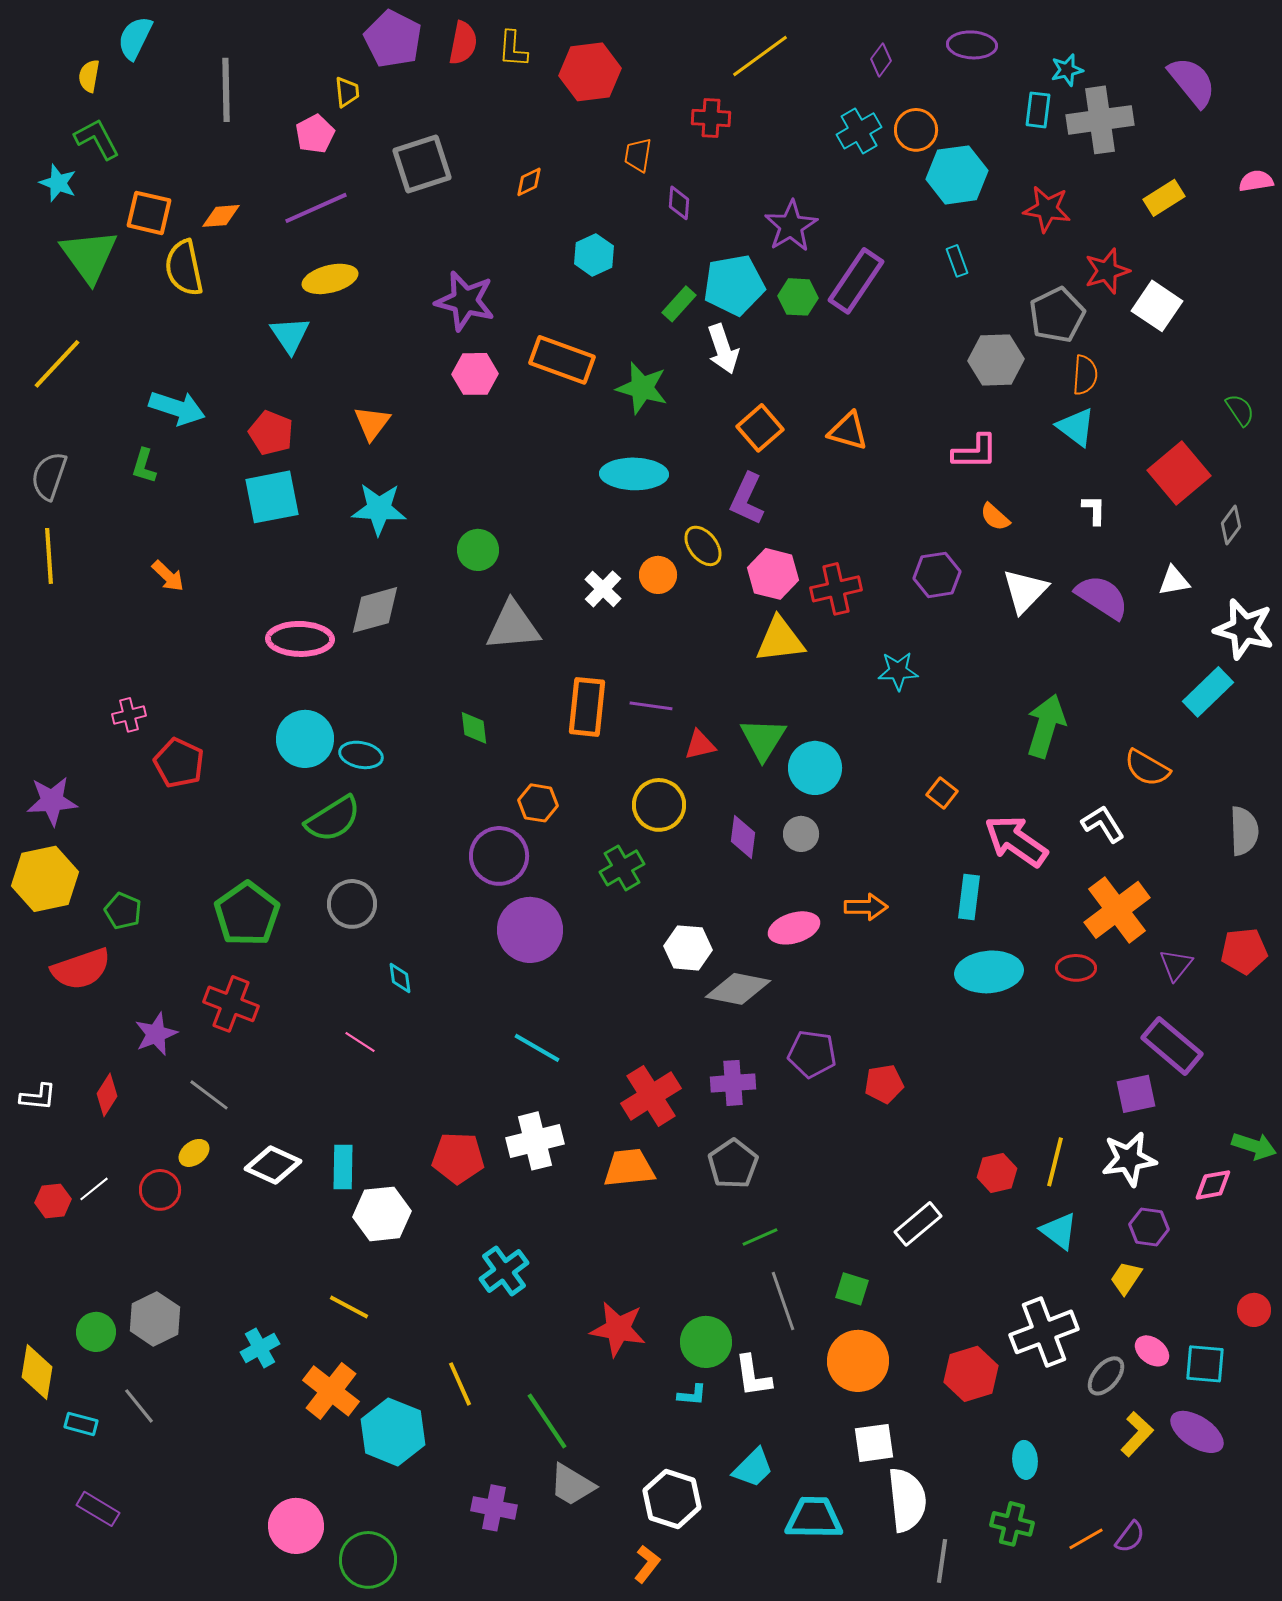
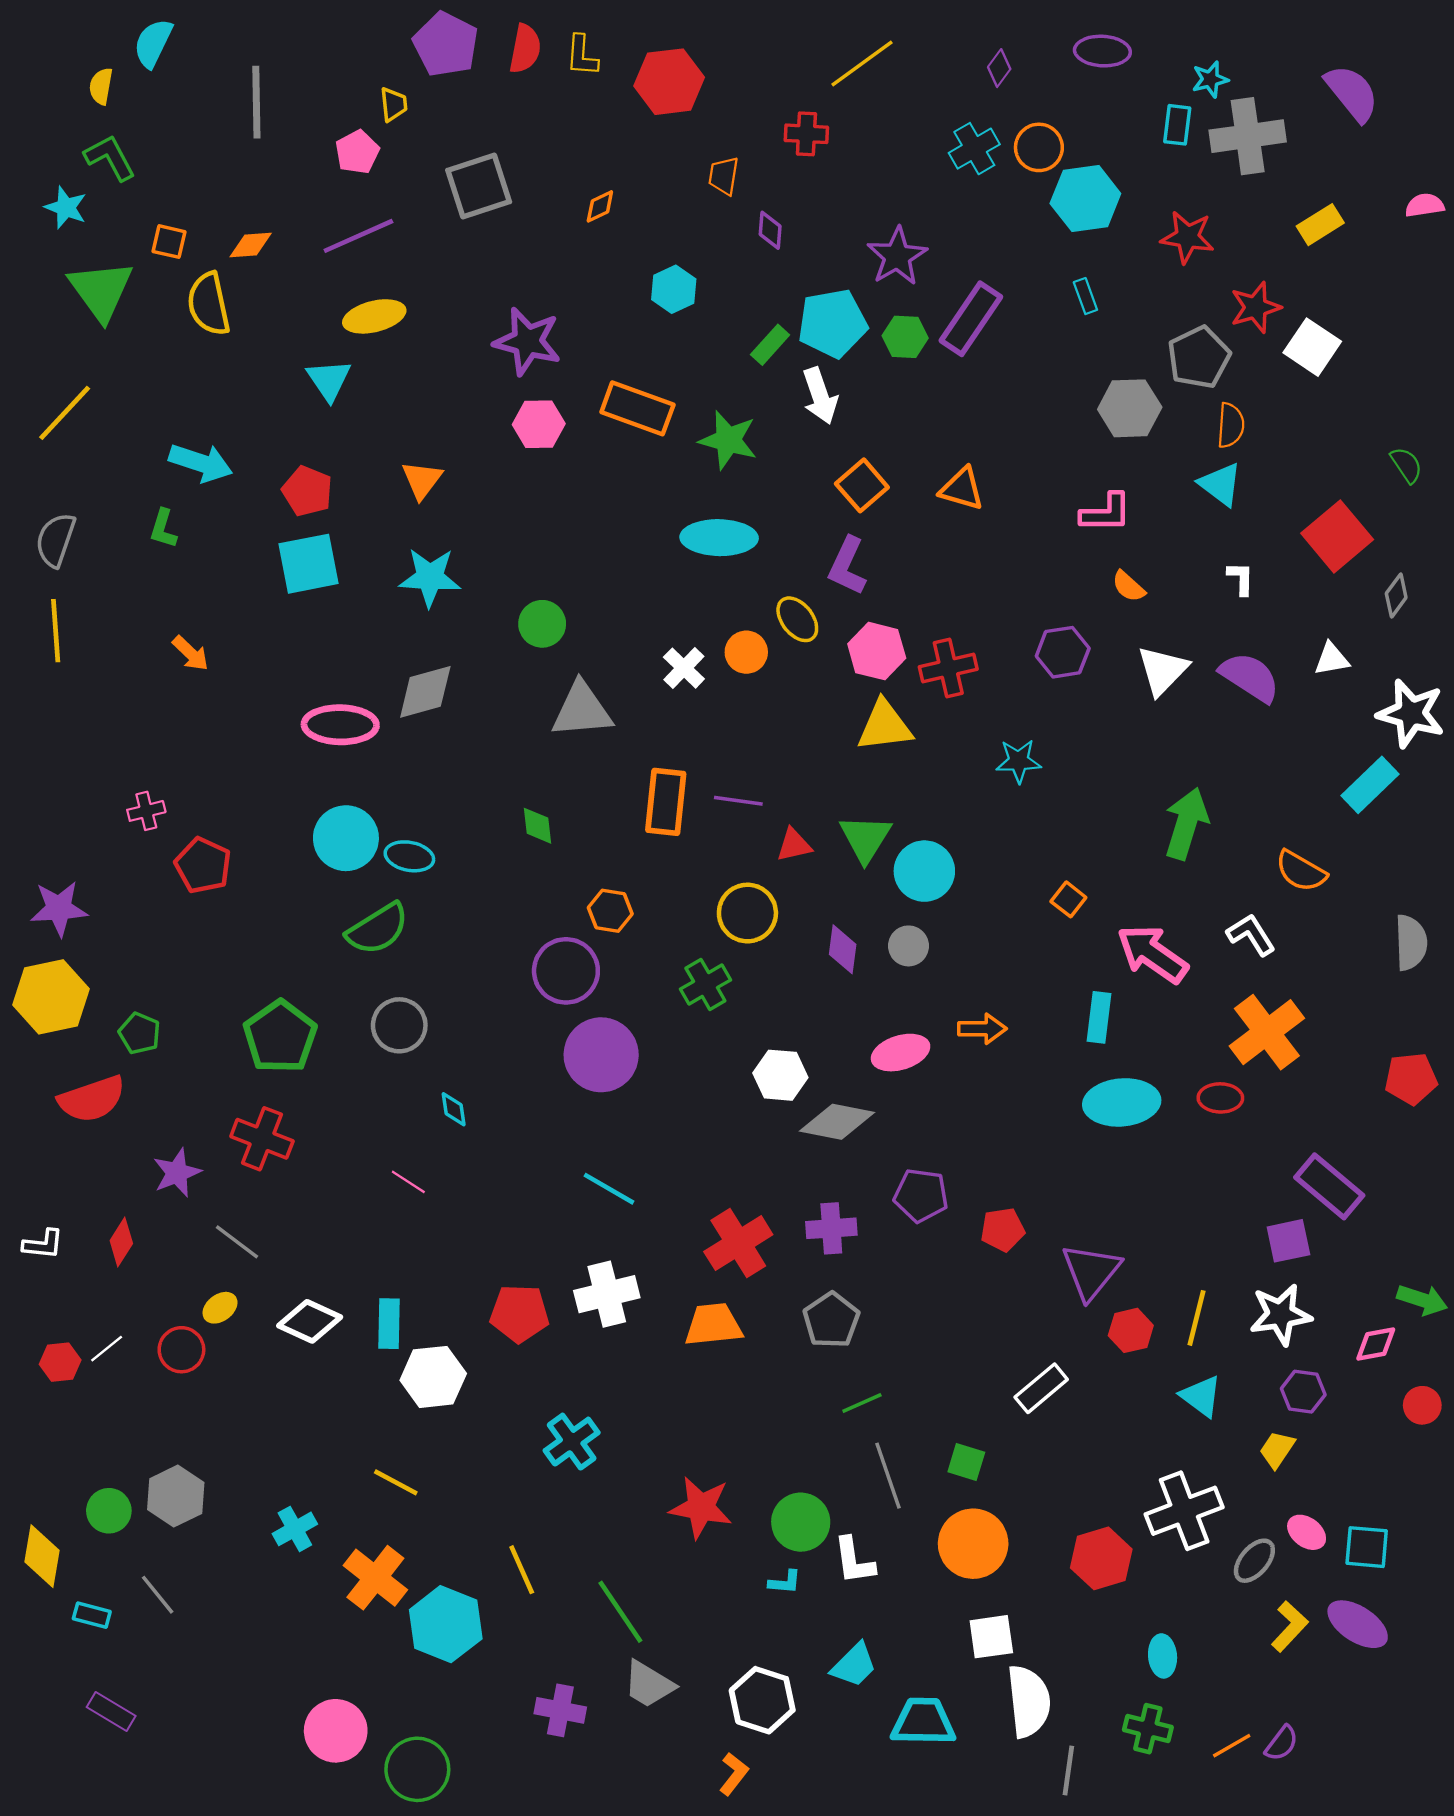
orange square: (149, 213) -> (169, 242), size x0.7
purple triangle: (1176, 965) -> (1091, 1271), moved, size x1.6
red circle: (1254, 1310) -> (1422, 1405), moved

